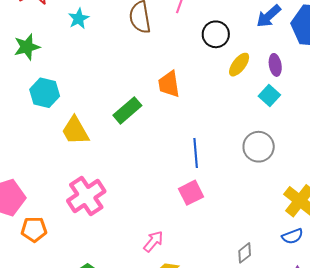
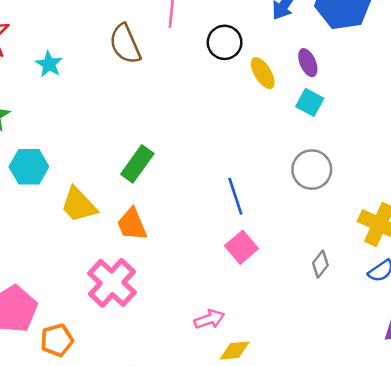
yellow ellipse: (239, 65) -> (263, 73), turned -55
orange trapezoid: (169, 84) -> (132, 224), moved
pink arrow: (153, 241) -> (209, 319), turned 45
gray diamond: (245, 253) -> (320, 264), moved

